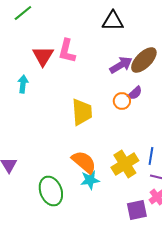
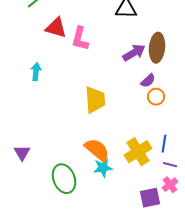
red triangle: (43, 56) -> (56, 28), moved, turned -45
brown ellipse: (144, 60) -> (157, 48), turned -40
orange circle: (122, 101) -> (156, 97), moved

